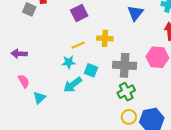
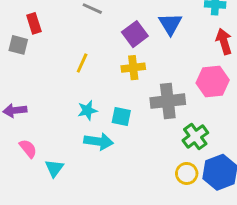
purple square: (79, 13) -> (135, 34), moved
yellow line: (78, 45) -> (82, 63), moved, turned -32
cyan arrow: (73, 85) -> (99, 141), turned -126
green cross: (126, 92) -> (195, 137), moved

